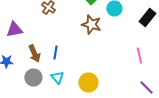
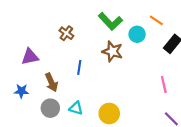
blue line: (55, 52) -> (79, 67), moved
cyan triangle: (57, 78) -> (76, 108), turned -32

